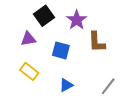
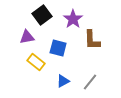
yellow rectangle: (29, 71) -> (36, 62), moved
gray line: (108, 86) -> (90, 82), moved

